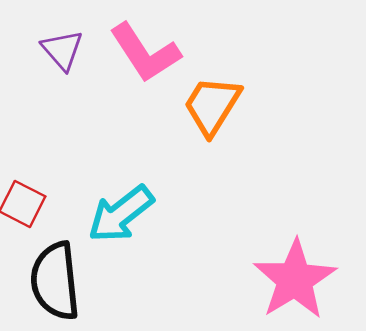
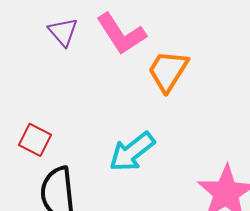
cyan arrow: (121, 214) -> (132, 152), moved

